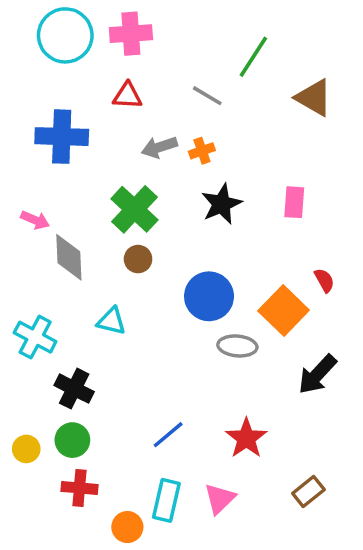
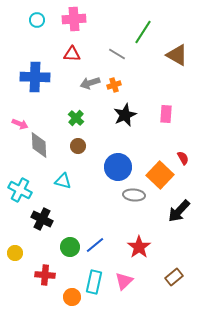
cyan circle: (65, 35) -> (37, 20), size x0.5
green cross: (134, 209) -> (76, 118), size x0.6
green circle: (72, 440) -> (70, 247), moved

